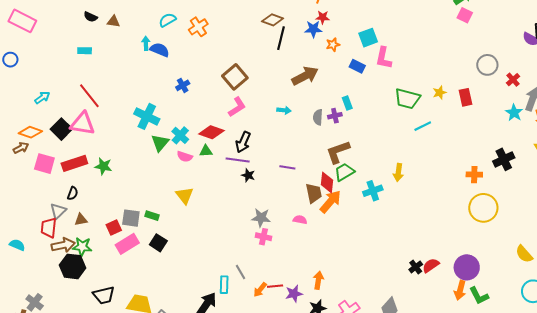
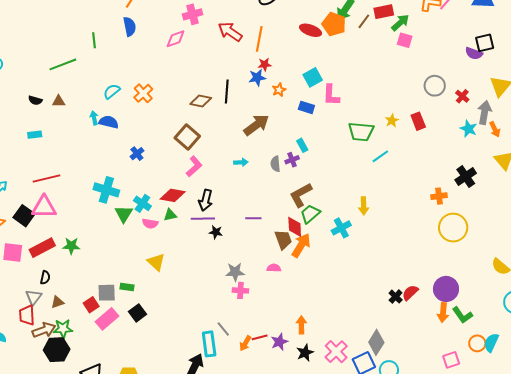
brown diamond: (273, 20) -> (201, 101), moved
red line: (89, 96) -> (46, 179), turned -56
black square: (158, 243) -> (138, 313), turned 30
cyan rectangle: (224, 285) -> (209, 344), size x1.4

